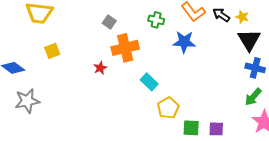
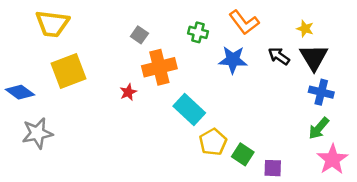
black arrow: (221, 15) -> (279, 56), moved
yellow square: (52, 51) -> (68, 71), size x1.8
cyan rectangle: (149, 82) -> (189, 110), size x1.4
green square: (191, 128) -> (243, 154), moved, turned 30

